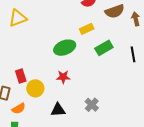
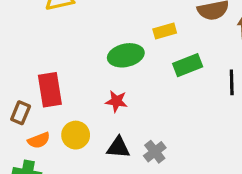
red rectangle: (21, 76) -> (50, 90), size x1.5
yellow circle: (35, 88) -> (76, 135), moved
black triangle: (58, 110) -> (118, 147), moved

